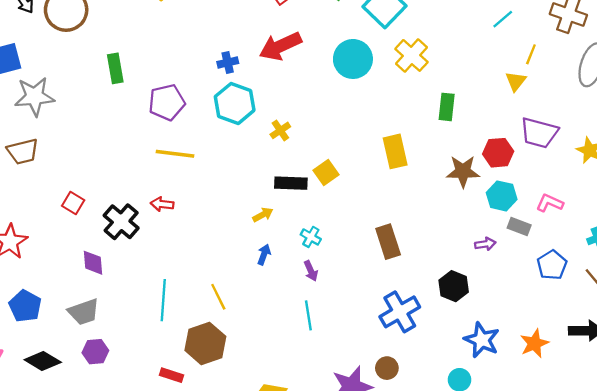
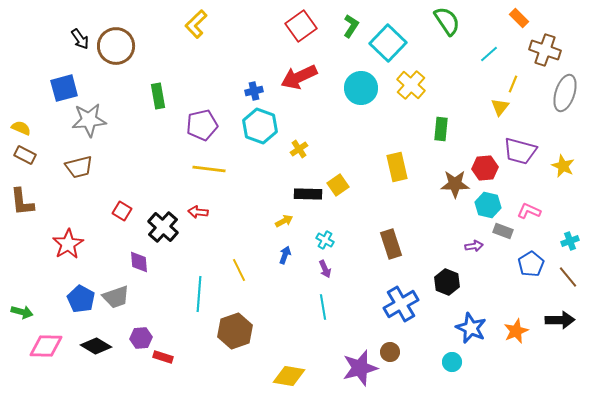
yellow line: (218, 297) -> (239, 270), moved
gray trapezoid: (84, 312) -> (116, 297), moved
red rectangle: (171, 375) -> (163, 357), moved

